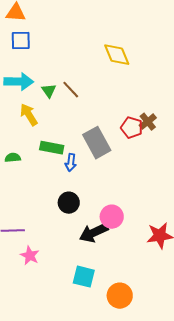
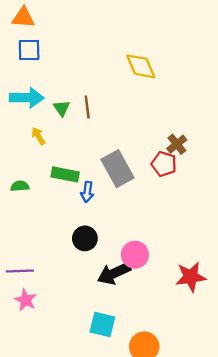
brown line: (71, 90) -> (87, 107), turned 36
yellow arrow: (29, 115) -> (38, 136), size x0.7
red pentagon: (132, 128) -> (164, 164), moved
pink star: (30, 256) -> (26, 300), moved

